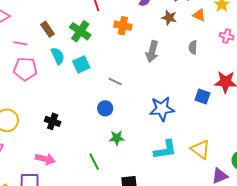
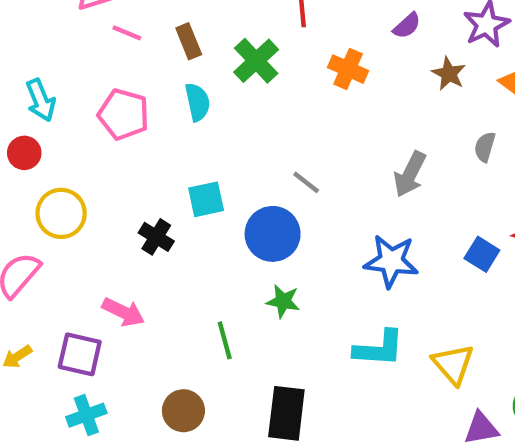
pink line: (20, 43) -> (127, 33), moved
gray arrow: (152, 52) -> (410, 174), moved
cyan square: (81, 64) -> (206, 199), moved
blue circle: (105, 108) -> (273, 234), size x1.6

